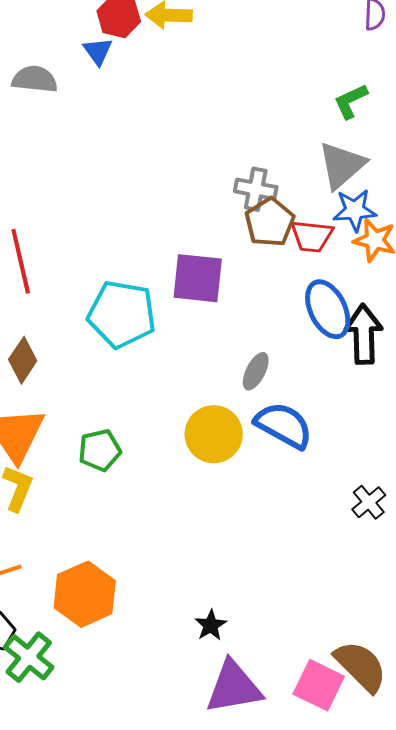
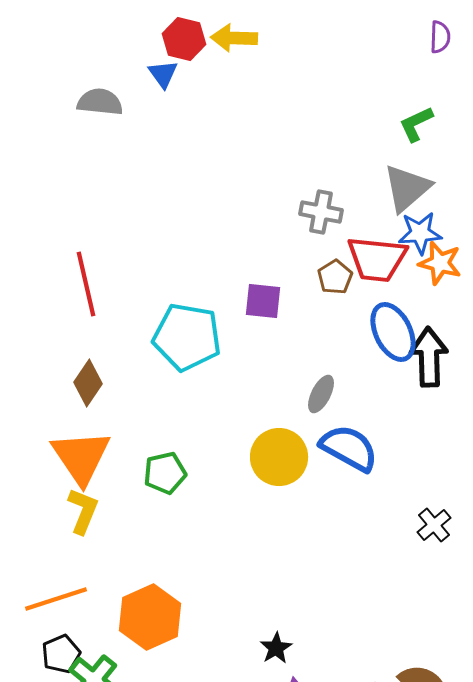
brown pentagon: (270, 222) -> (335, 277), moved, size x0.7
red trapezoid: (312, 236) -> (377, 259), size x1.4
purple square: (198, 278) -> (263, 301), size x0.7

